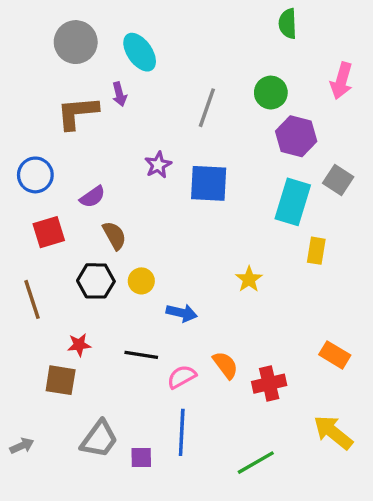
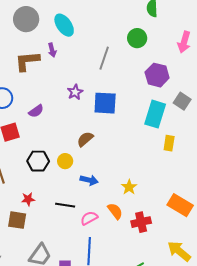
green circle: (271, 93) -> (137, 38), moved
brown semicircle: (114, 236) -> (85, 139), moved, turned -102
yellow star: (249, 279) -> (129, 187), moved
orange rectangle: (335, 355) -> (180, 205), size x1.4

